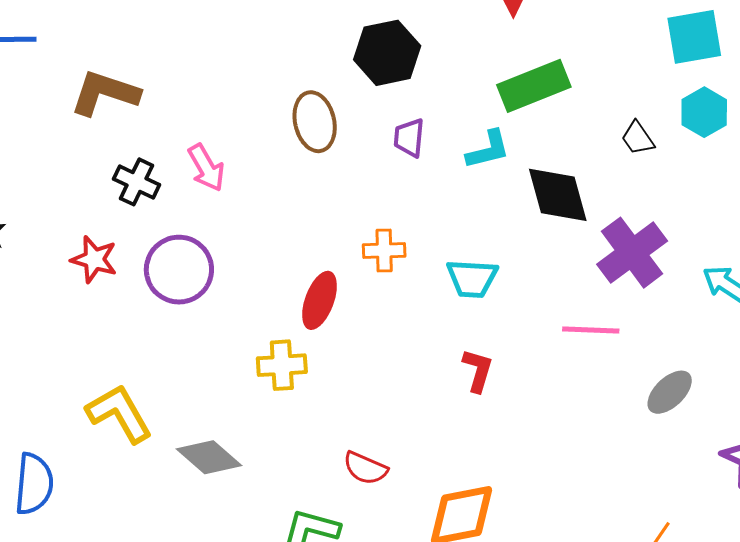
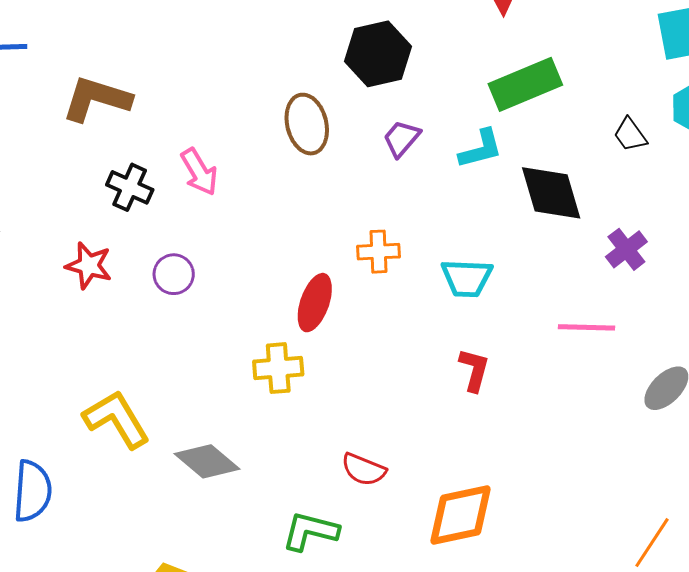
purple trapezoid: (409, 138) -> (402, 138), turned 36
purple cross: (632, 253) -> (626, 249), size x0.6
purple circle: (179, 270) -> (174, 274), size x0.6

